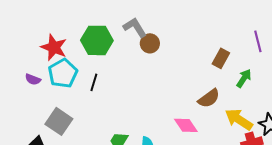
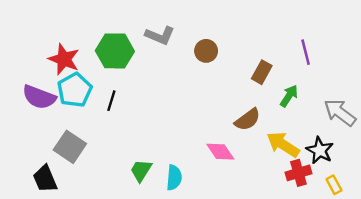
gray L-shape: (135, 27) -> (160, 36), turned 145
brown circle: (150, 43) -> (206, 51), moved
purple semicircle: (33, 79) -> (39, 97), size x1.8

